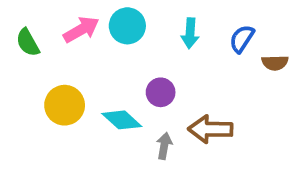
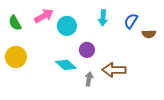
cyan circle: (127, 26) -> (67, 26), moved
yellow circle: (65, 105) -> (16, 57), moved

